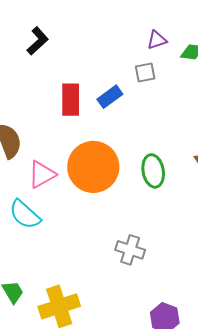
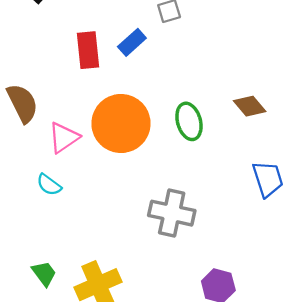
cyan semicircle: (25, 215) -> (49, 185), size x0.7
gray cross: (130, 250) -> (172, 213), size x1.4

